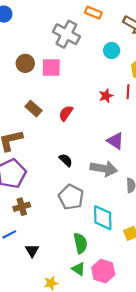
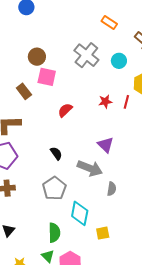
gray cross: (66, 34) -> (86, 55), moved
pink square: (51, 68) -> (47, 77), moved
brown rectangle: (33, 109) -> (24, 91), moved

